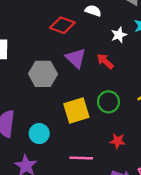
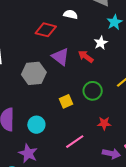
white star: (119, 35) -> (101, 43), moved
yellow square: (76, 111) -> (66, 101), size x0.6
pink line: (81, 158) -> (75, 142), turned -30

